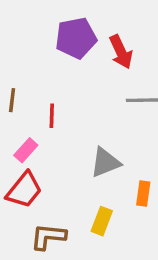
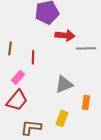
red arrow: (121, 52) -> (65, 35), moved, turned -60

